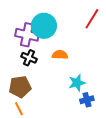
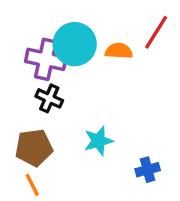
orange semicircle: (60, 55) -> (119, 51), moved
cyan star: (77, 83) -> (98, 141), moved

